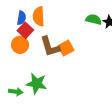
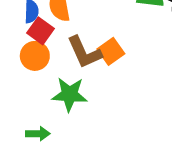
green star: (37, 84) -> (69, 94), moved

